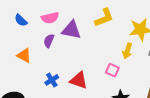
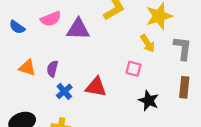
purple semicircle: (49, 41) -> (52, 69), moved
yellow arrow: (127, 51) -> (148, 43), turned -42

